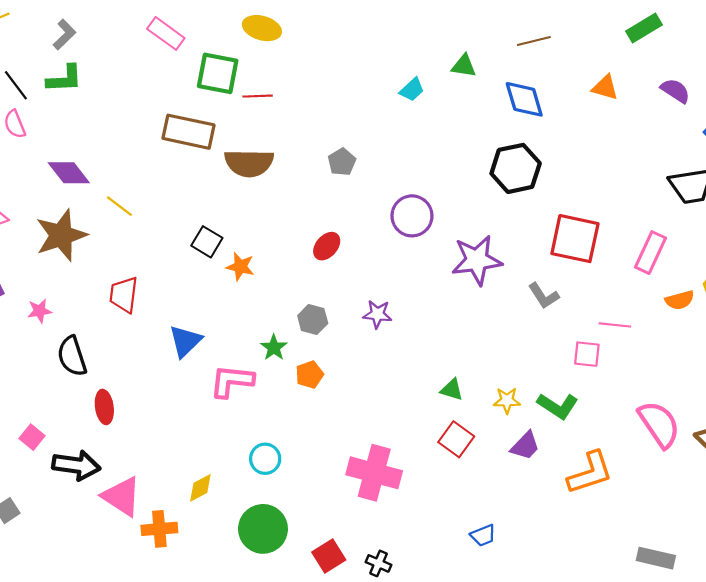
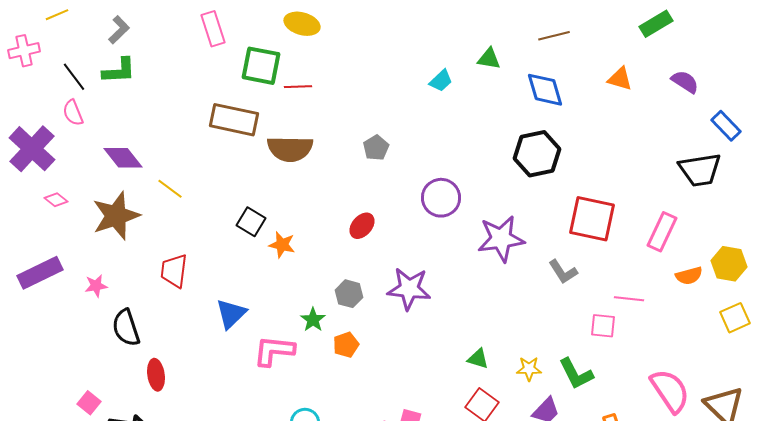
pink rectangle: (166, 33) -> (213, 29), turned 36
purple star: (377, 314) -> (409, 289), size x1.6
green L-shape: (558, 406) -> (576, 374), turned 30

